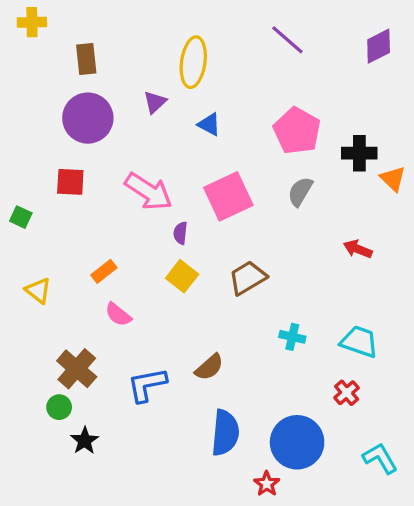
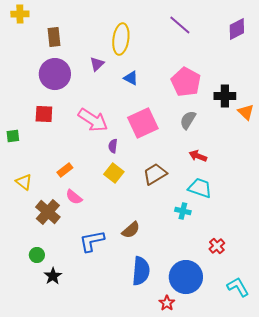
green square: (21, 217) -> (13, 136), turned -32
red arrow: (358, 249) -> (198, 156), moved
cyan trapezoid: (359, 342) -> (200, 188), moved
brown cross: (77, 369) -> (48, 212), moved

